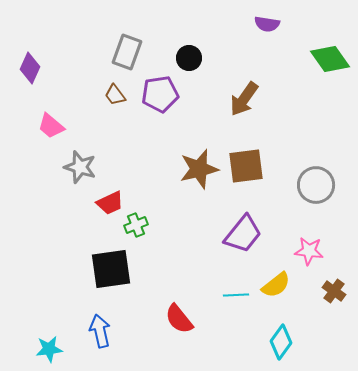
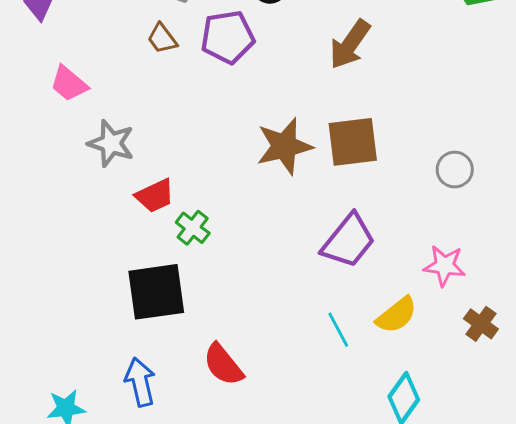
gray circle: (316, 185) -> (455, 170), size x0.7
green cross: (136, 225) -> (193, 228), turned -30
cyan line: (236, 295) -> (338, 330), turned 65
red semicircle: (179, 319) -> (223, 365), moved

